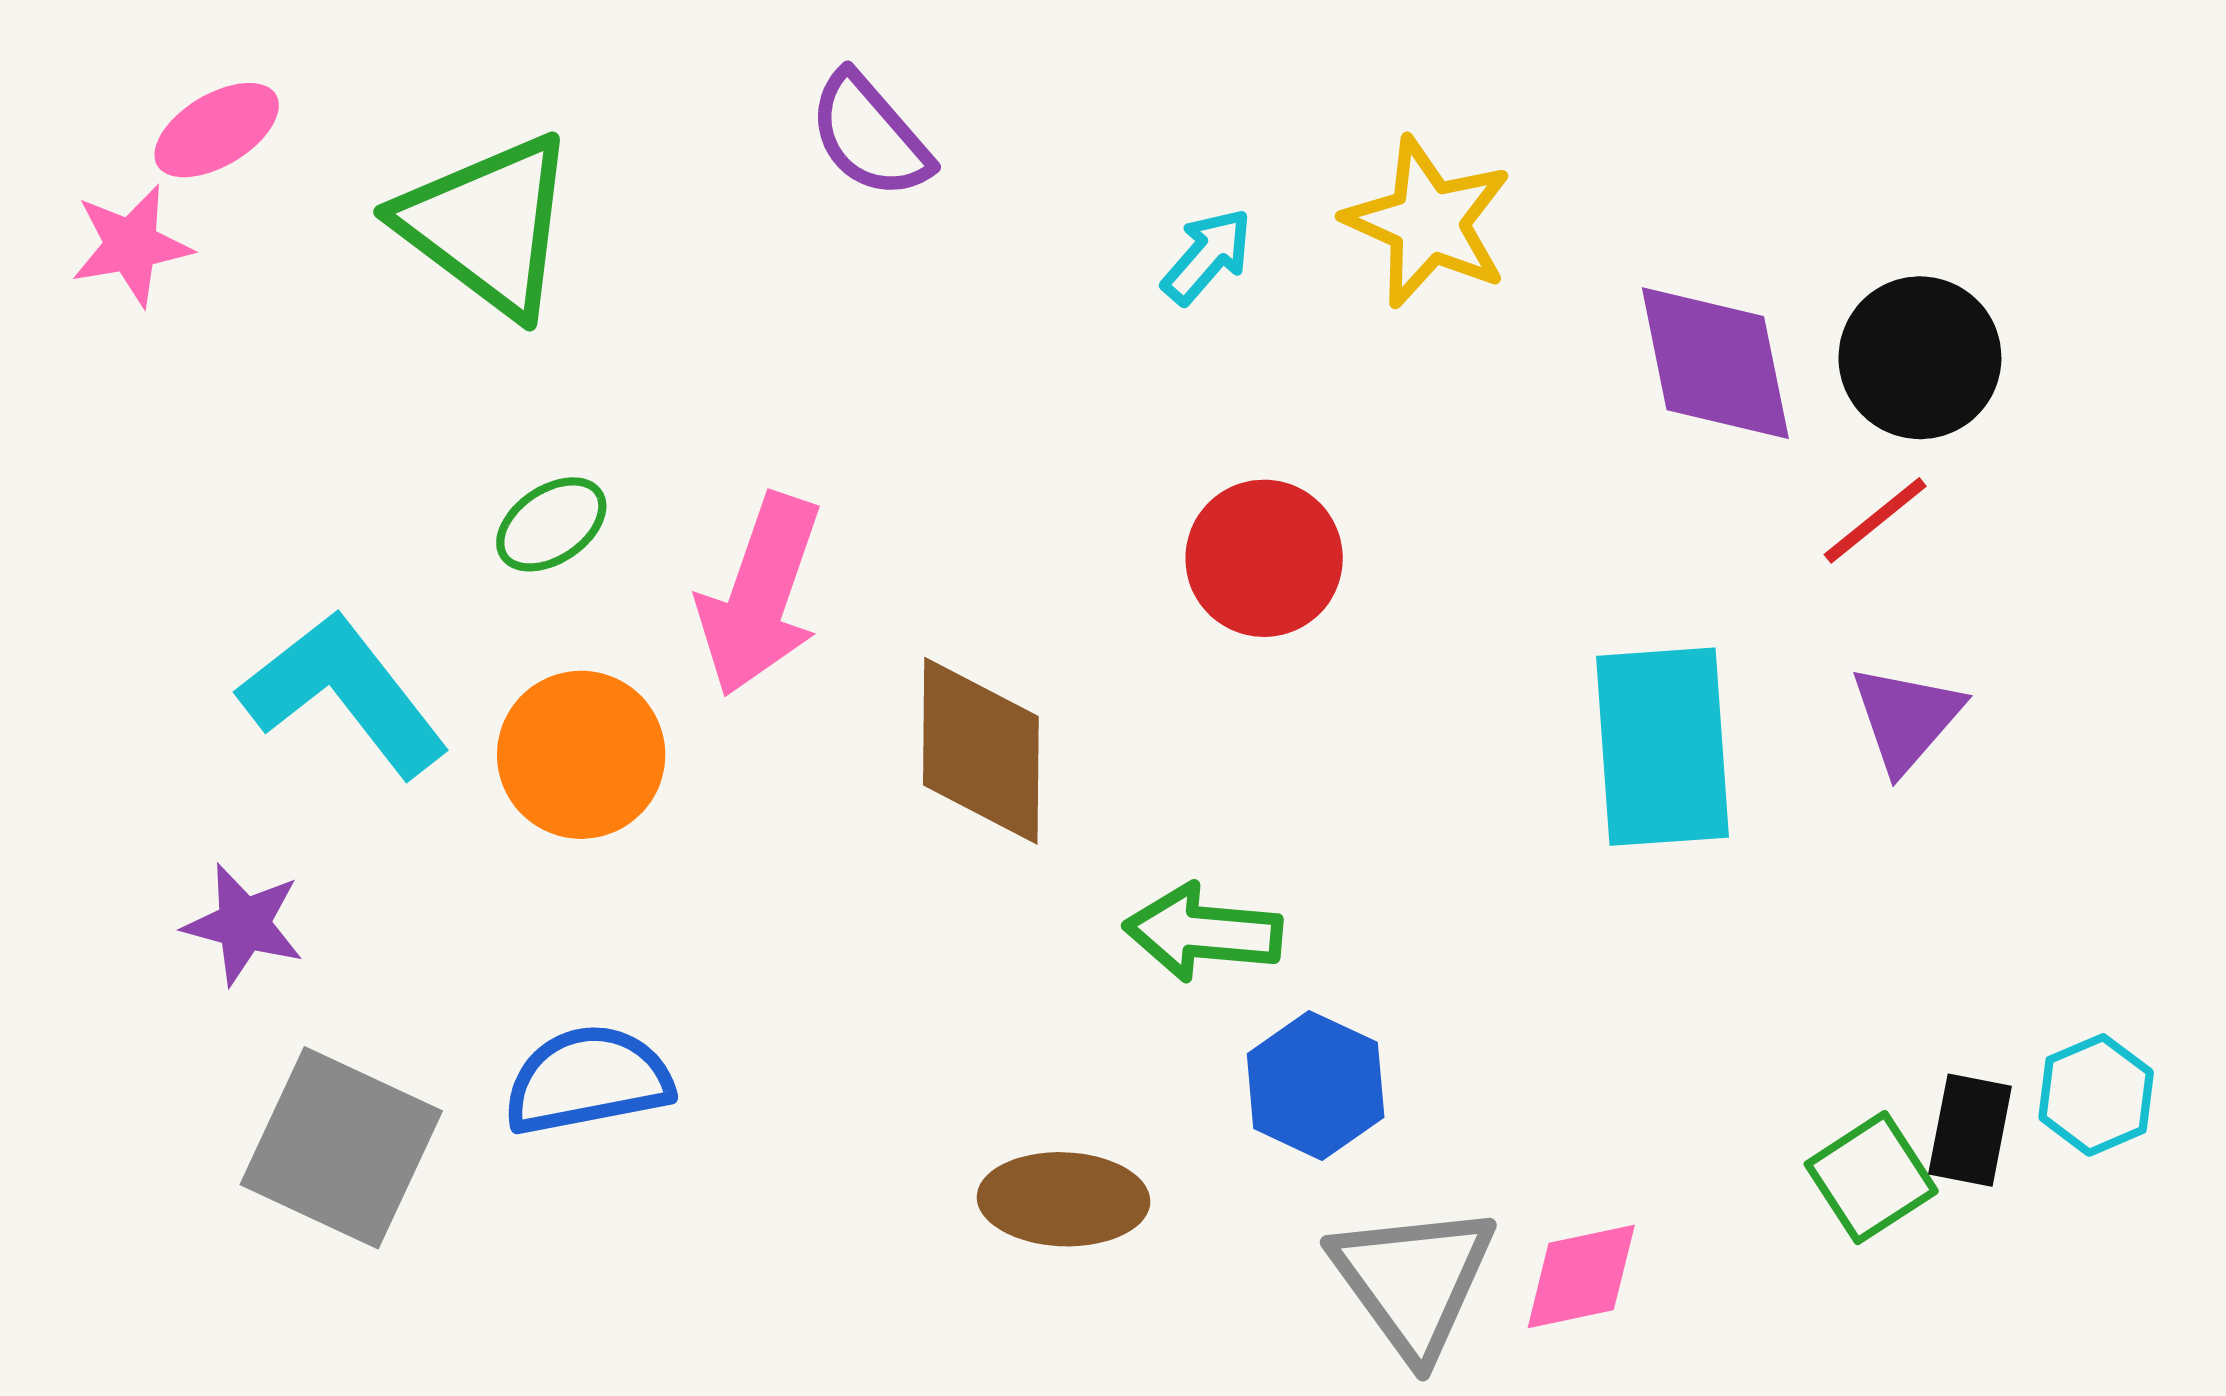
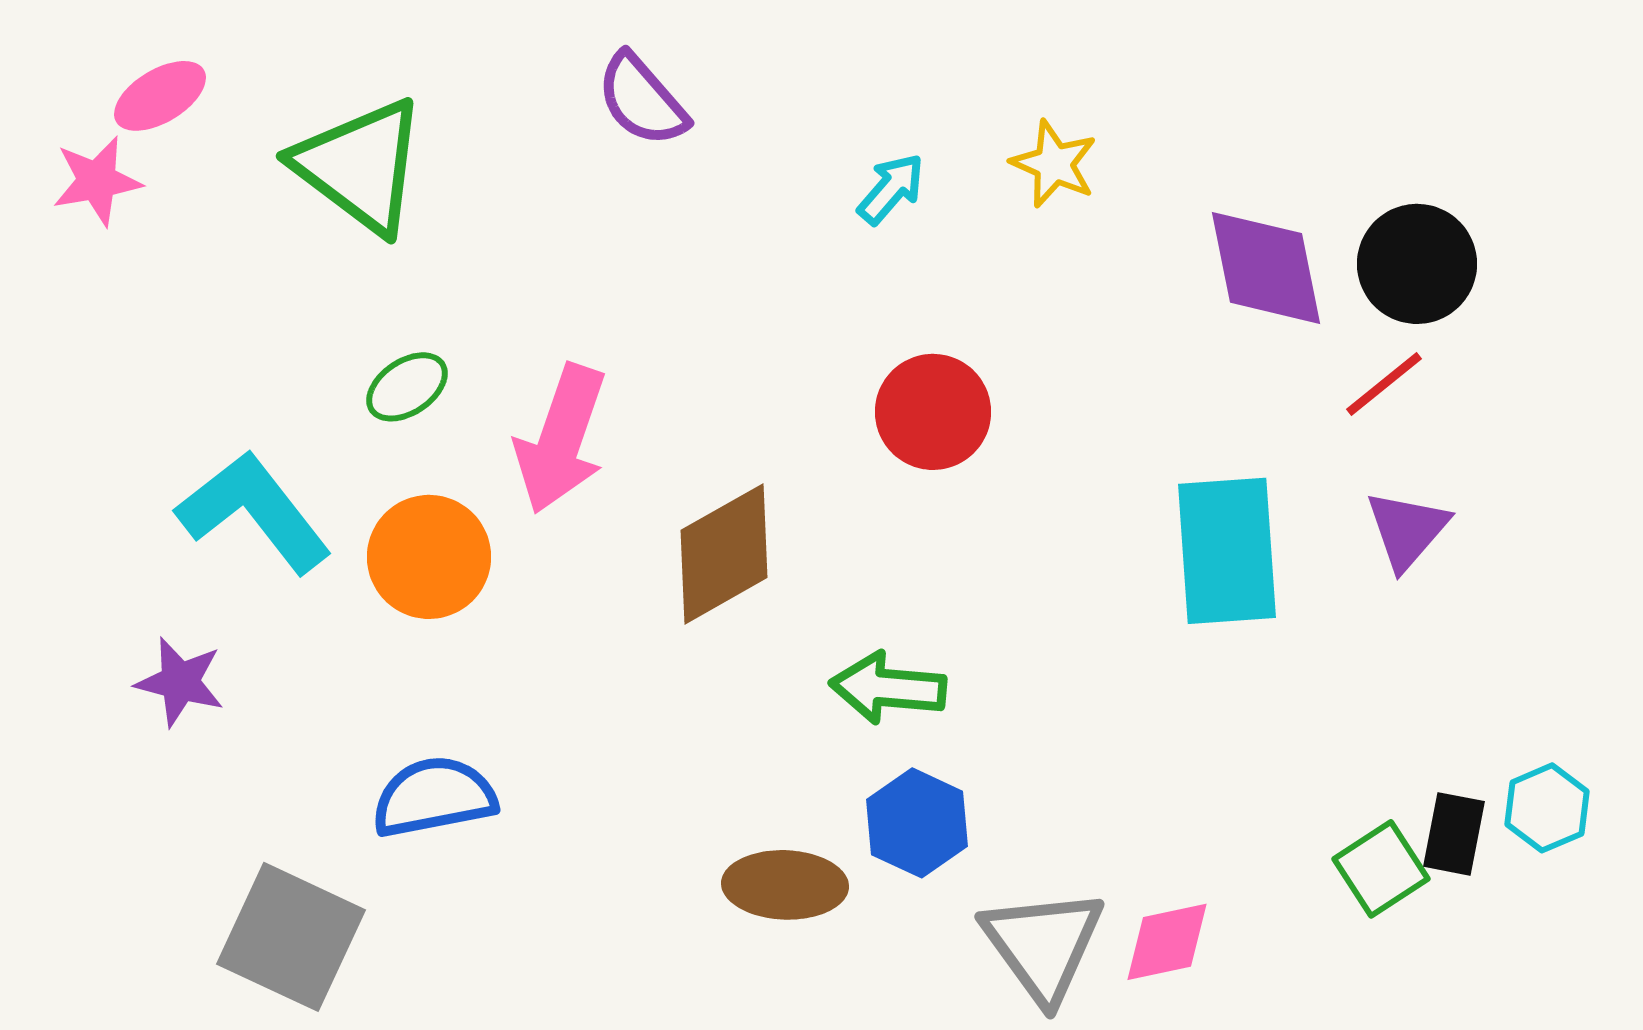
yellow star: (1428, 222) -> (1054, 164), size x0.7
brown diamond: (981, 751) -> (724, 554), turned 60
blue hexagon: (1316, 1085) -> (917, 823), moved
gray square: (341, 1148) -> (291, 937), moved

